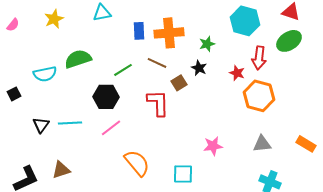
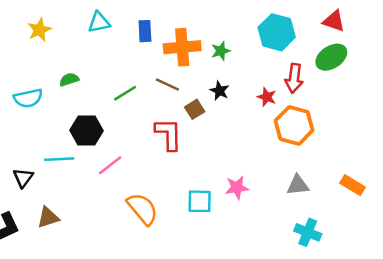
blue rectangle: (139, 31) -> (145, 31), moved
green star: (207, 44) -> (221, 51), moved
green semicircle: (78, 59) -> (69, 80), size x0.6
black hexagon: (106, 97) -> (87, 130), moved
black triangle: (41, 125) -> (23, 178), moved
cyan square: (183, 174) -> (200, 201), moved

